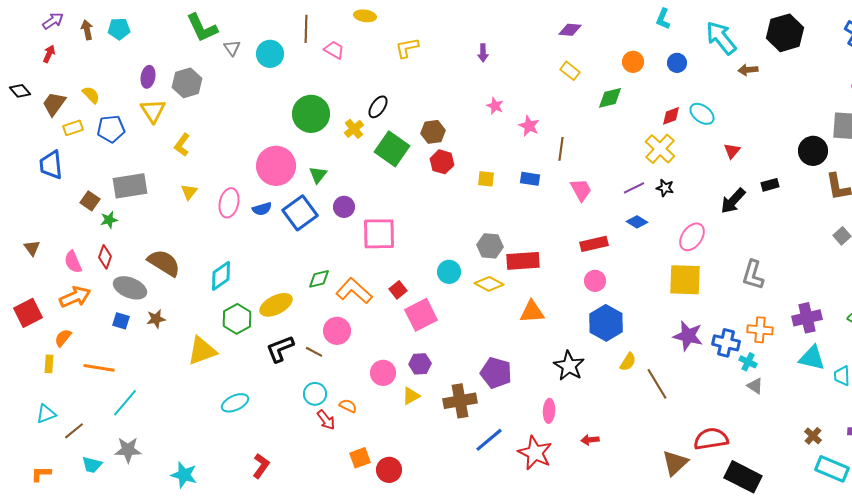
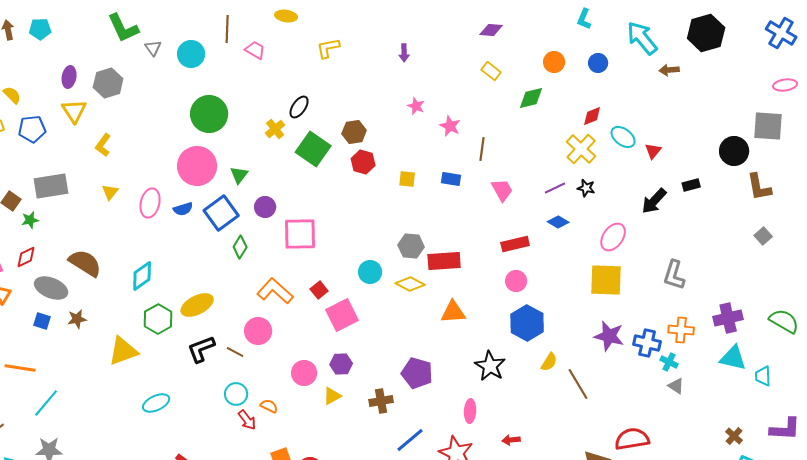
green circle: (311, 114) -> (209, 114), moved
cyan ellipse: (702, 114) -> (623, 137), moved
red diamond: (105, 257) -> (26, 257), turned 45
green diamond: (319, 279) -> (240, 247), moved, turned -45
brown cross: (460, 401) -> (381, 401), size x0.7

